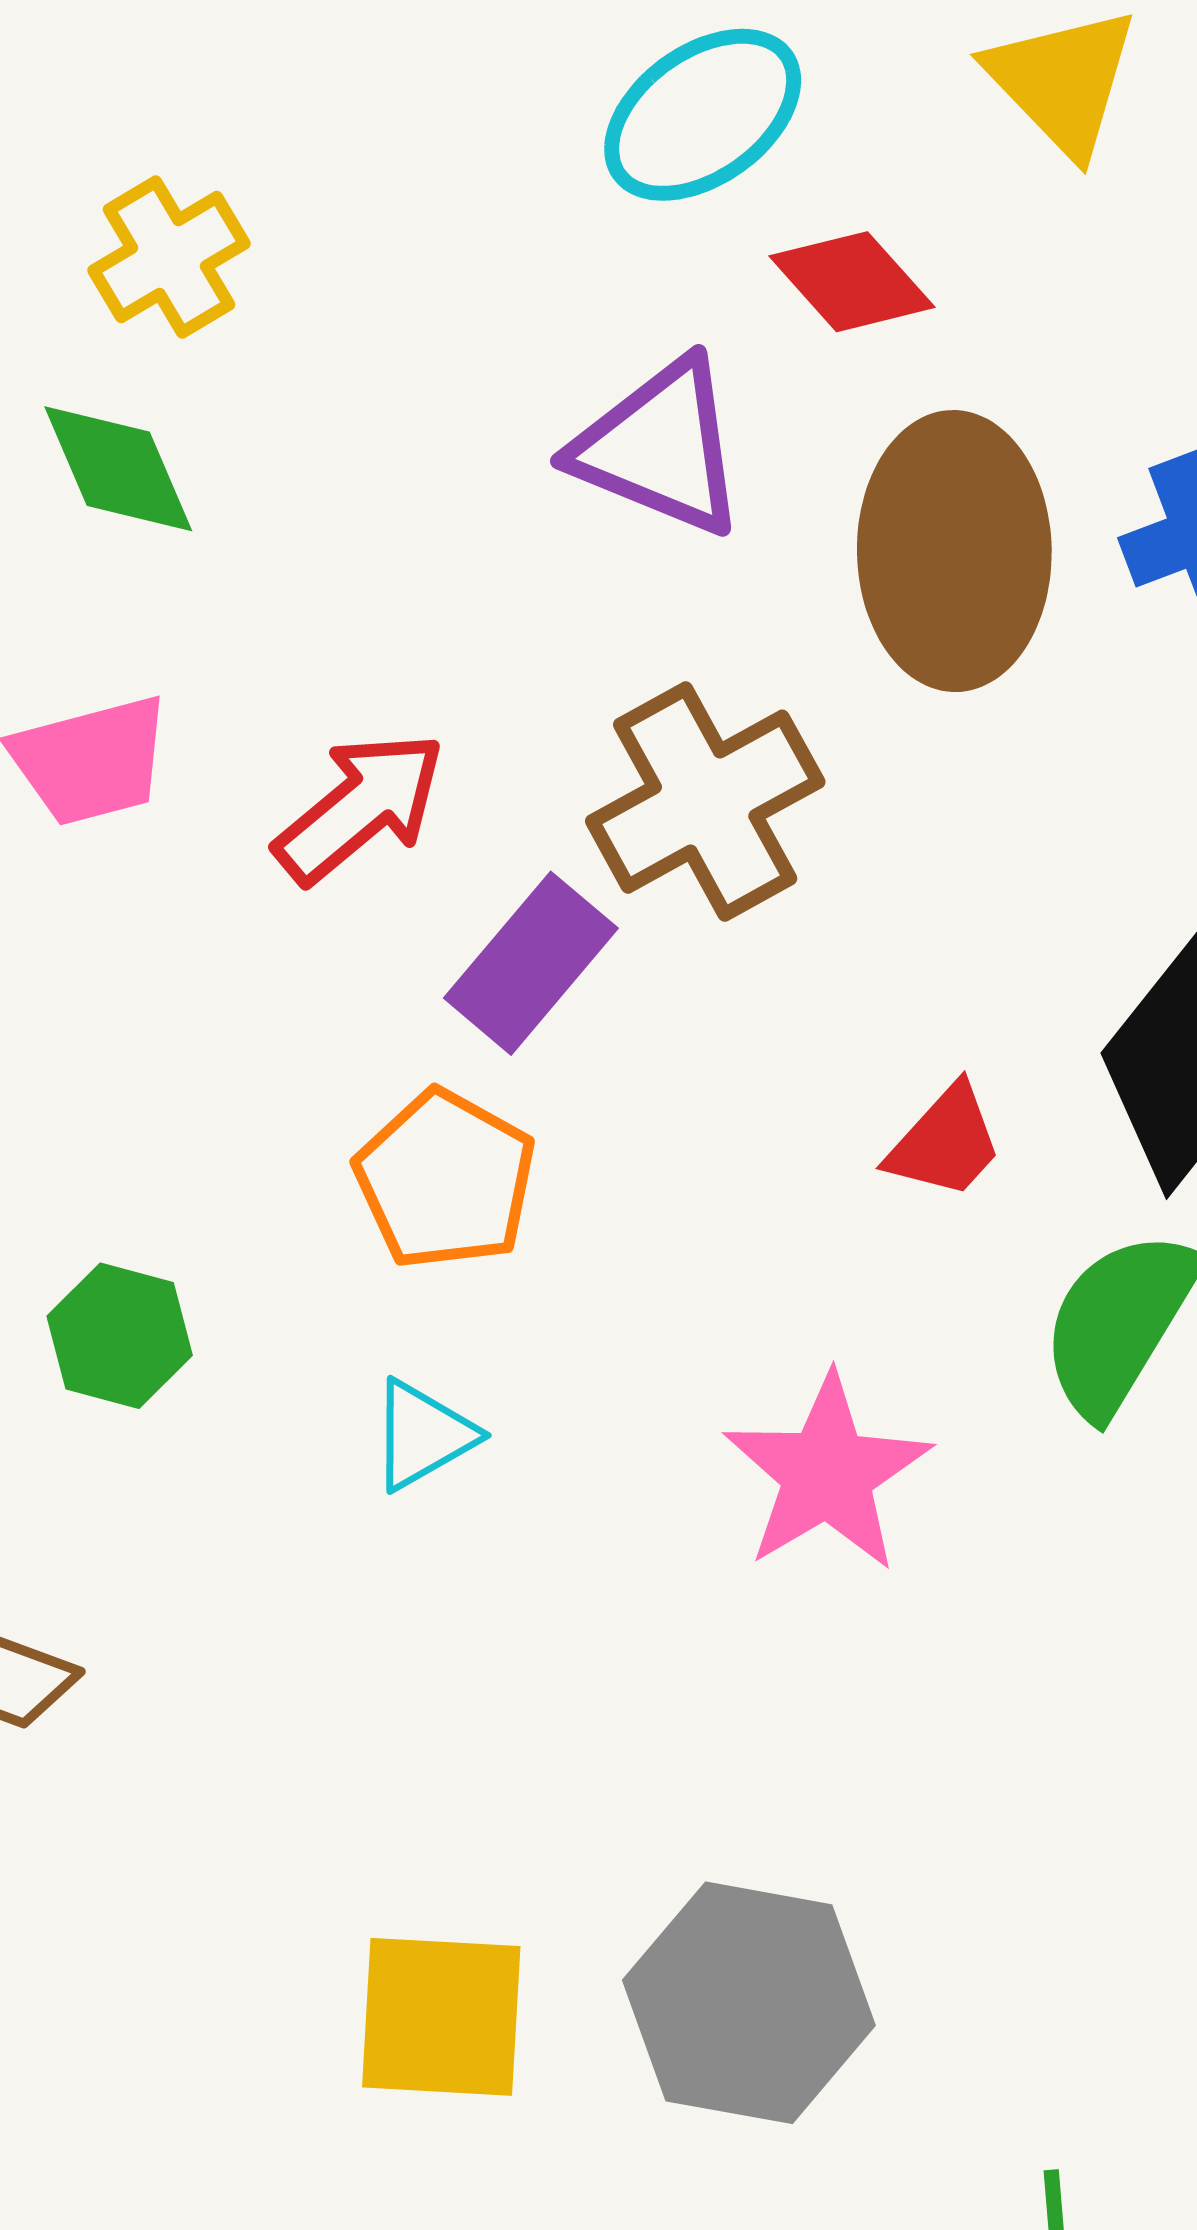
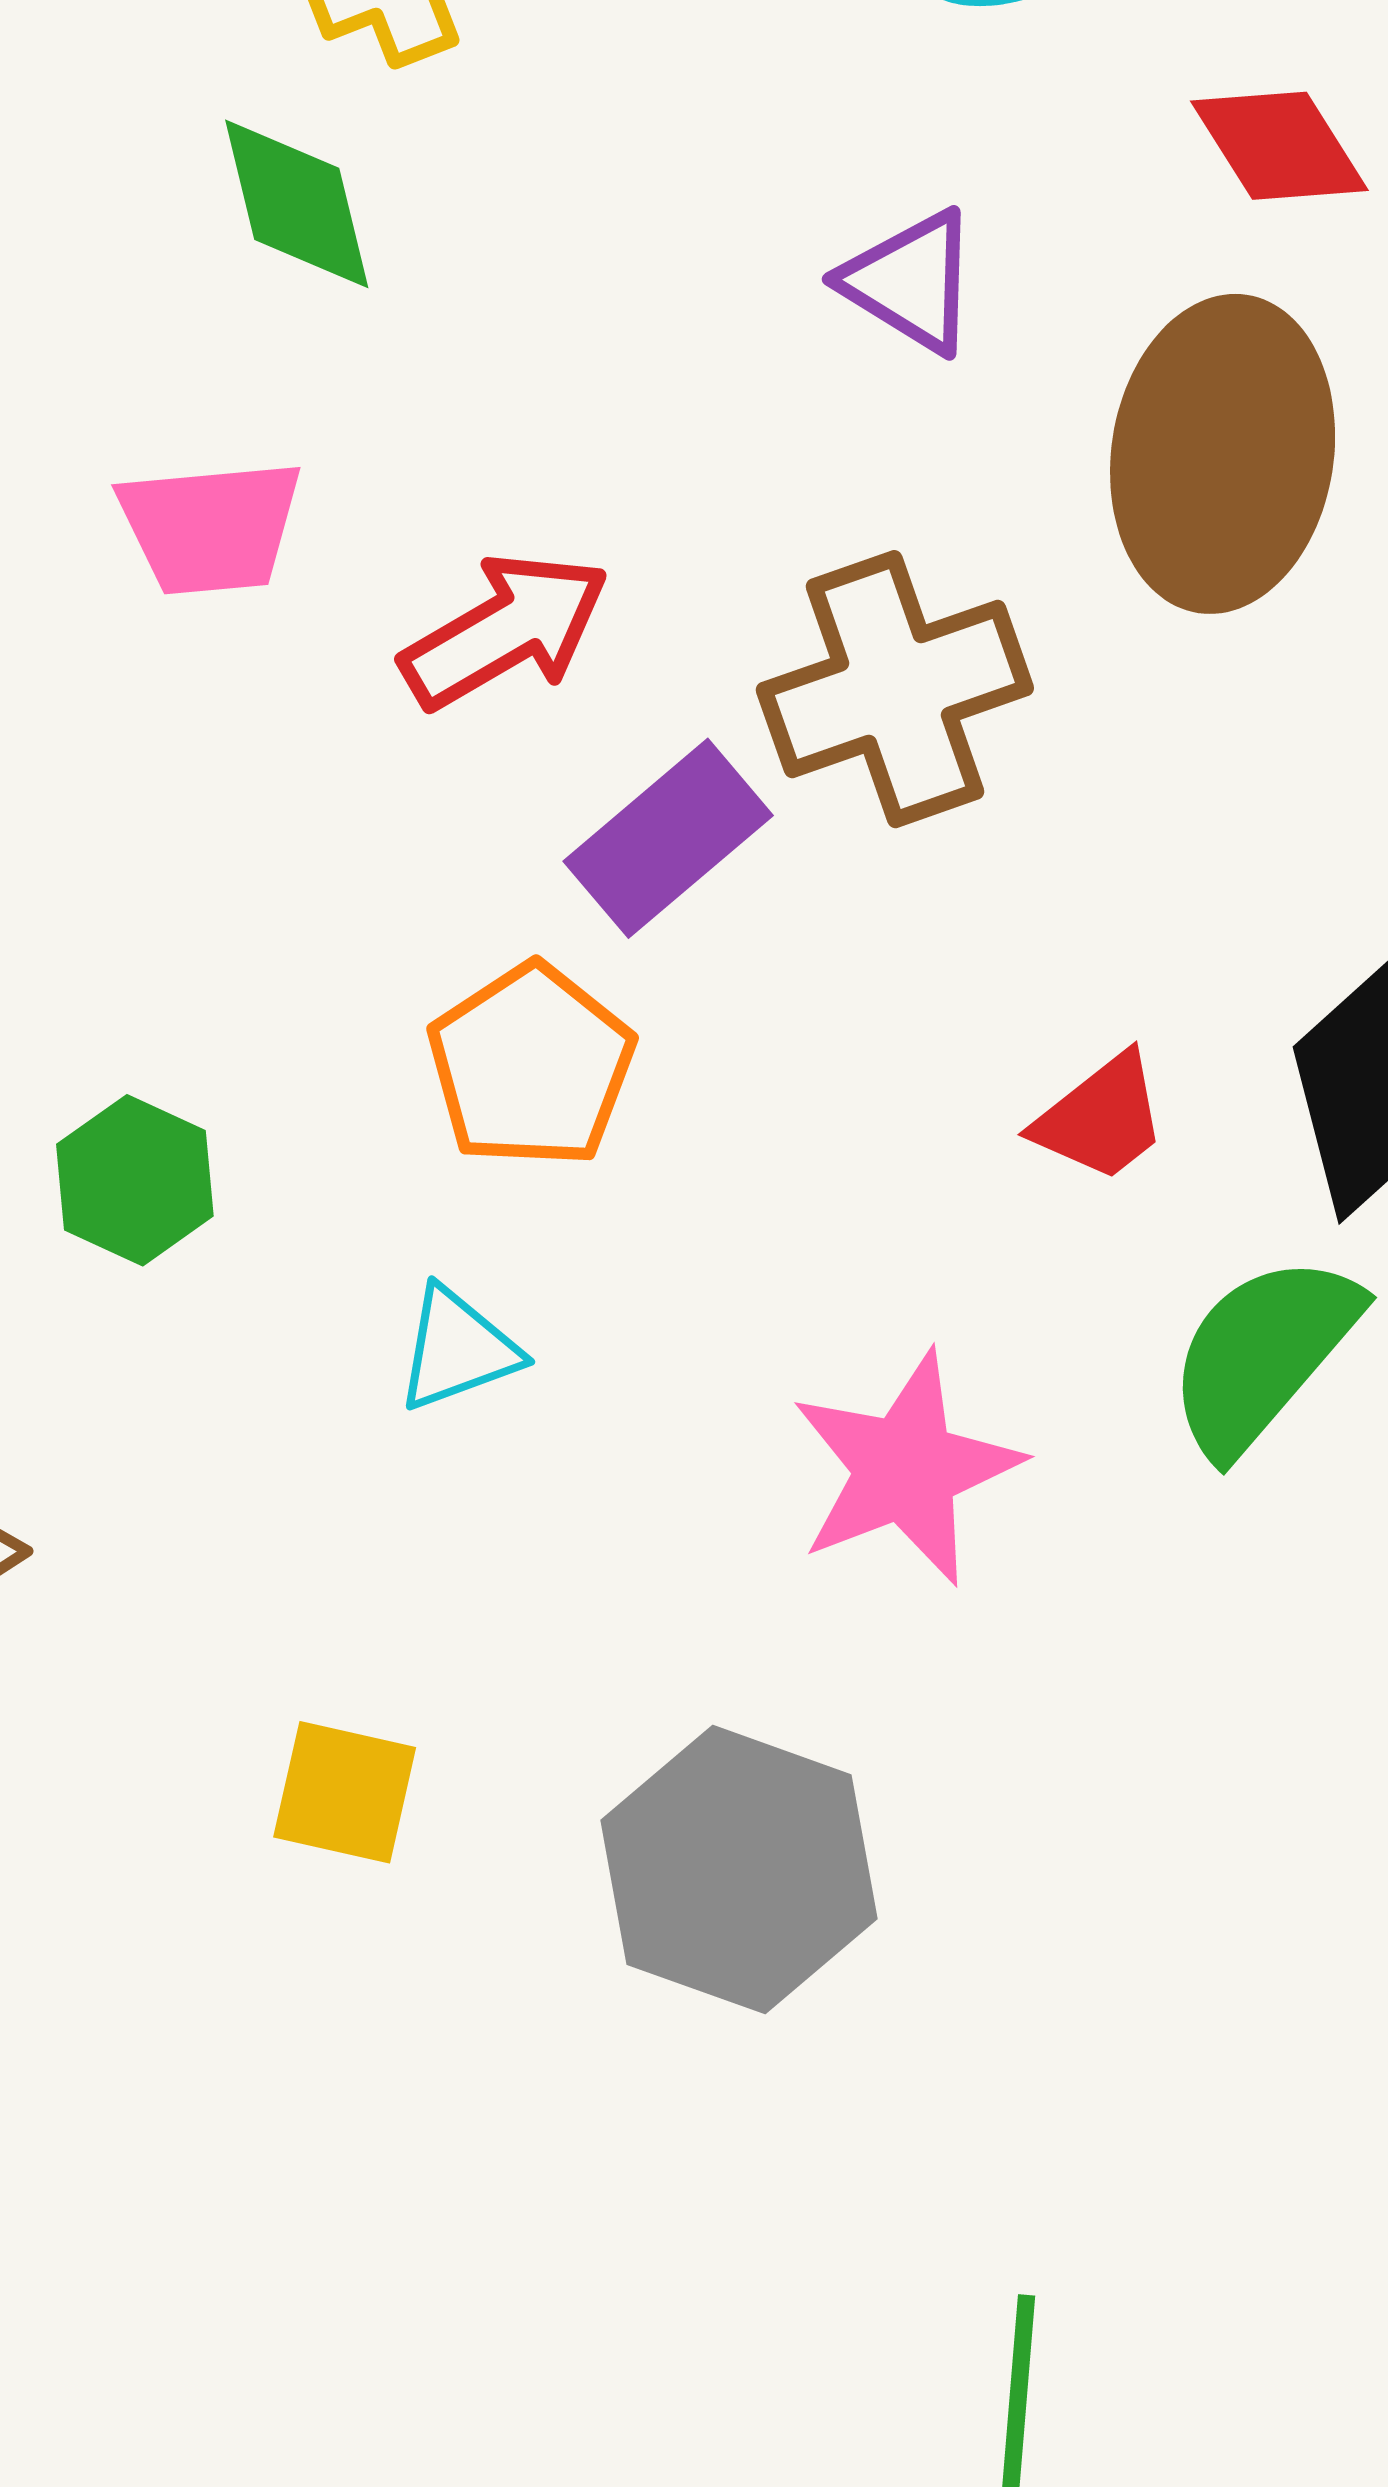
red diamond: (852, 282) -> (1279, 146), moved
purple triangle: (660, 447) -> (911, 282), size x0.7
gray hexagon: (749, 2003) -> (739, 1870), moved
yellow square: (441, 2017) -> (345, 1792), moved, size x0.7

